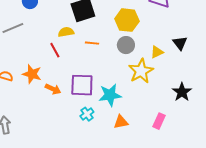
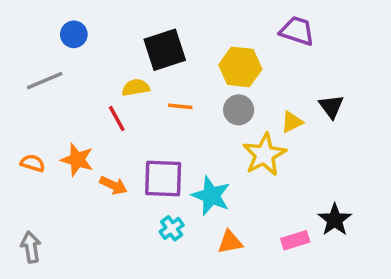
black star: (182, 92) -> (335, 220), moved
cyan star: (110, 95) -> (211, 196), turned 30
pink rectangle: (159, 121) -> (295, 240), turned 49

